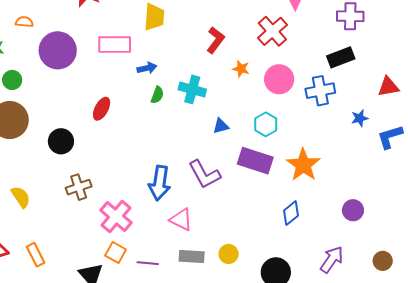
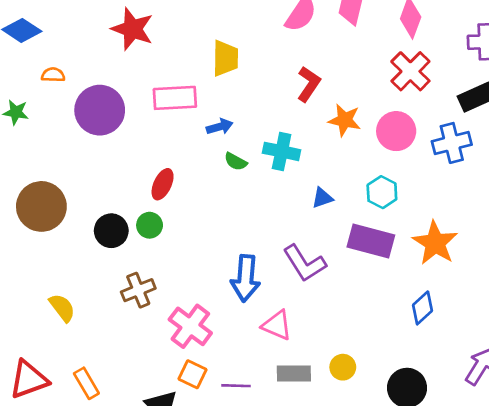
red cross: (272, 31) -> (410, 71), moved
orange star: (241, 69) -> (345, 120), size x1.4
green circle: (12, 80) -> (150, 225), moved
green semicircle: (157, 95) -> (236, 162), turned 102

